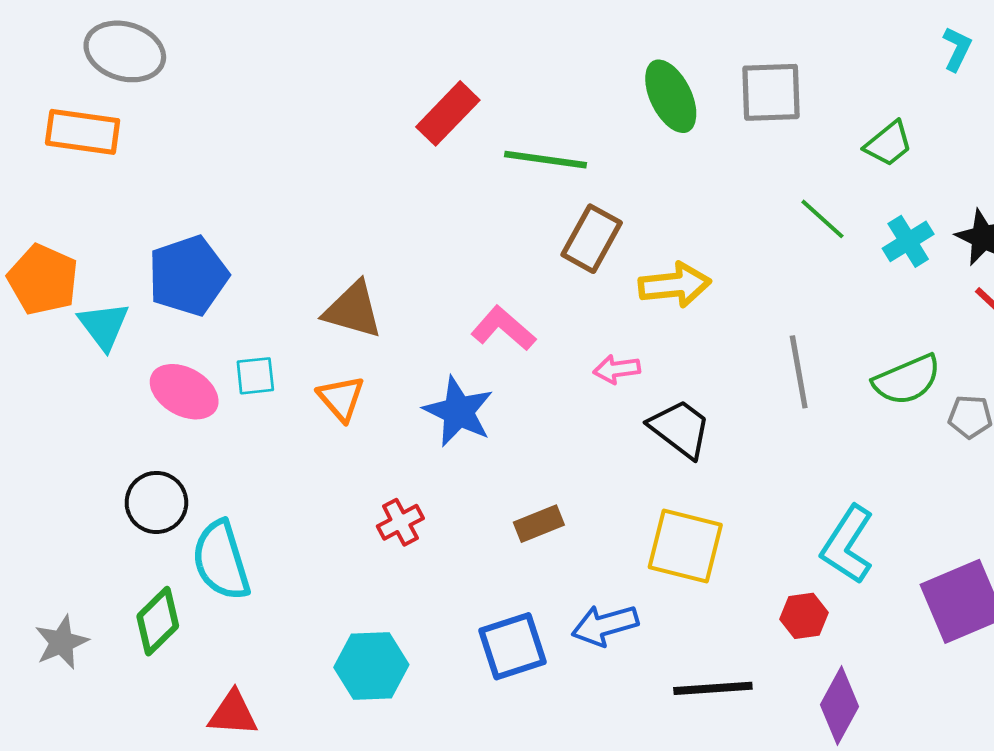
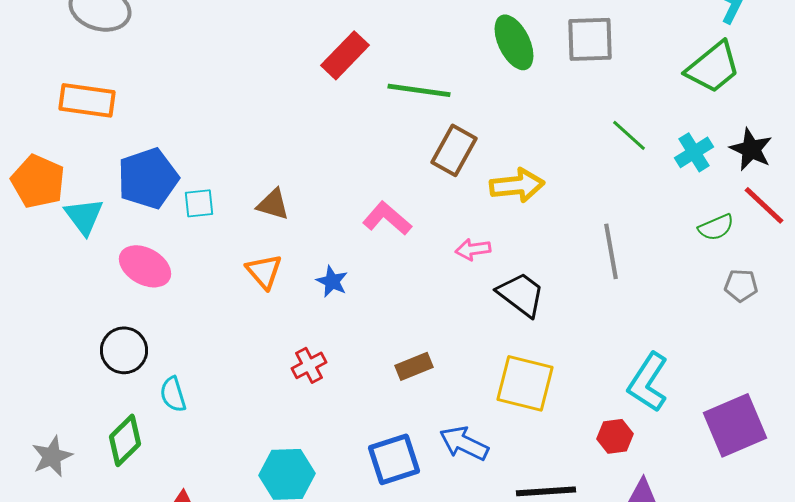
orange rectangle: (83, 132) -> (87, 100), moved
green trapezoid: (888, 144) -> (713, 67), moved, size x1.5
brown triangle: (353, 310) -> (273, 204), size x0.7
cyan square: (255, 376) -> (199, 203), moved
green semicircle: (907, 380) -> (716, 227), moved, size x0.7
blue star: (458, 411) -> (332, 281), moved, size x0.6
cyan semicircle: (221, 560) -> (173, 394), size x0.6
blue arrow: (605, 625) -> (464, 443), turned 42

